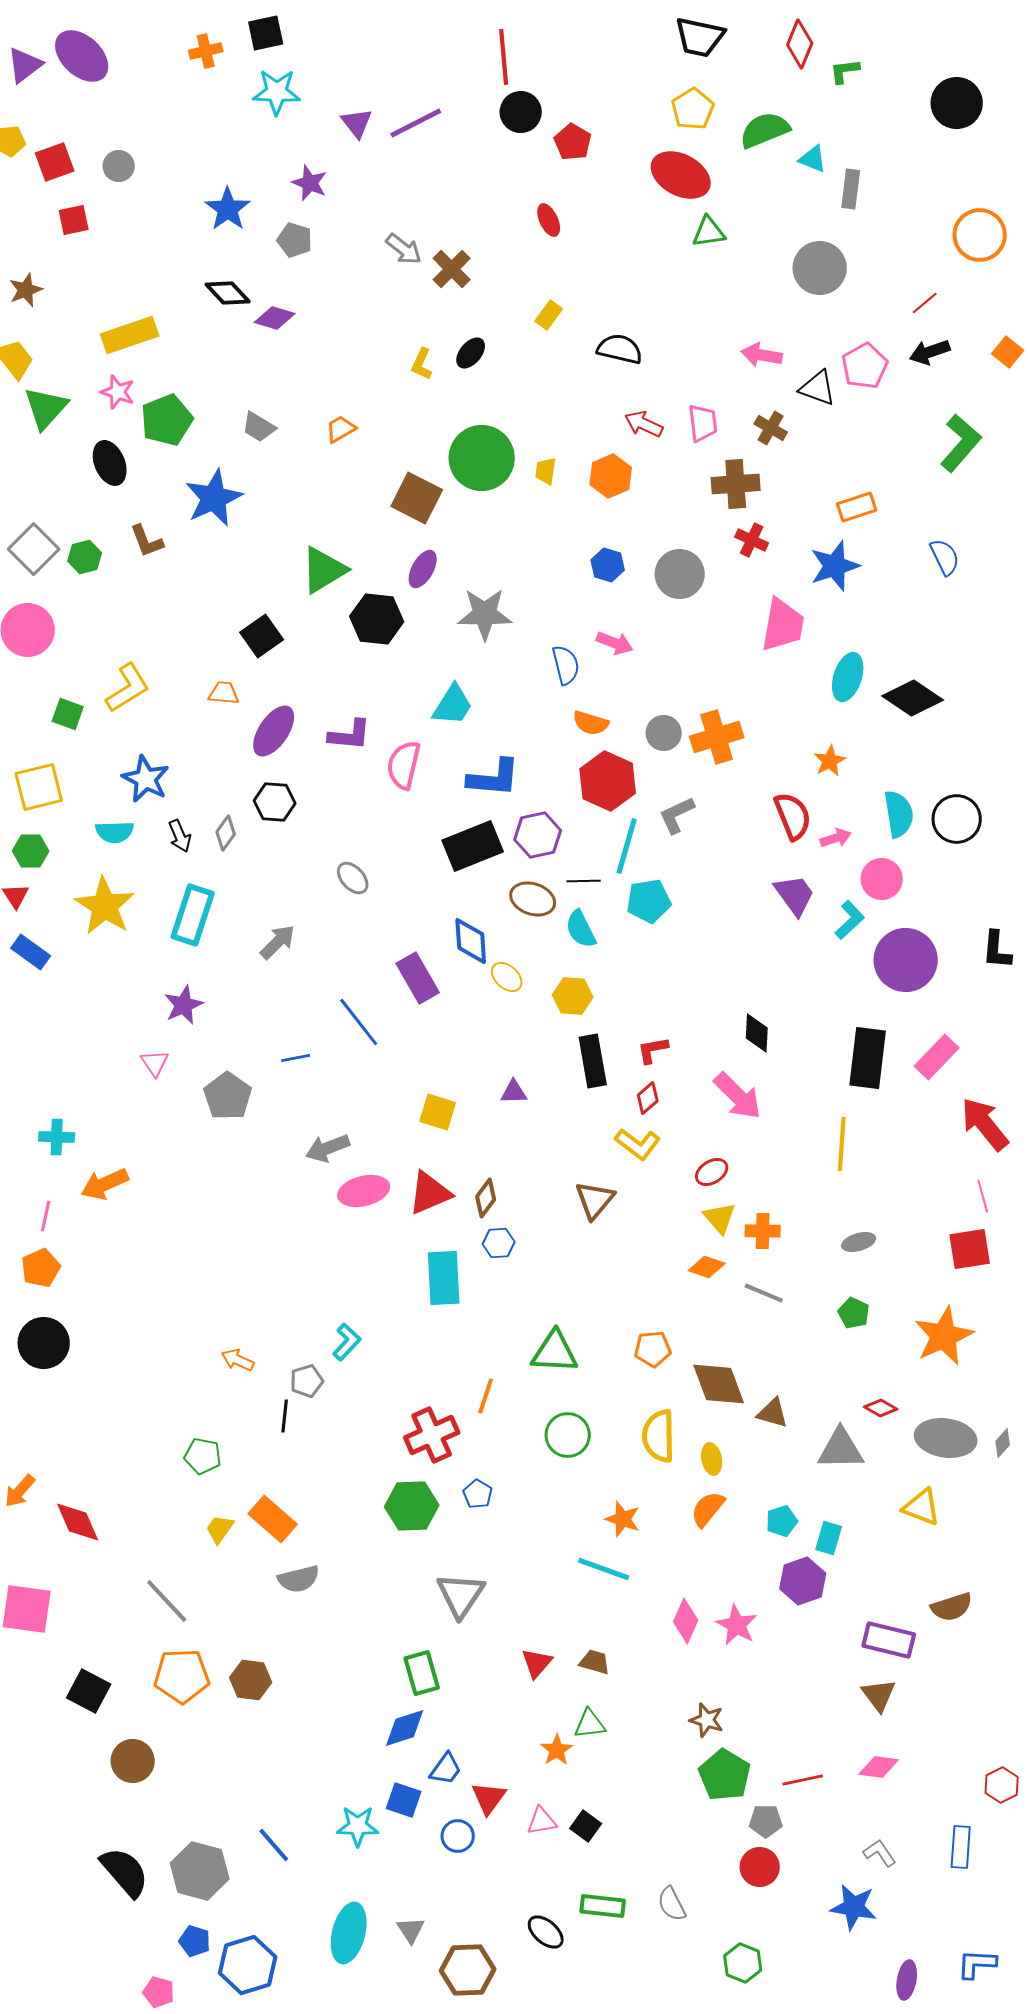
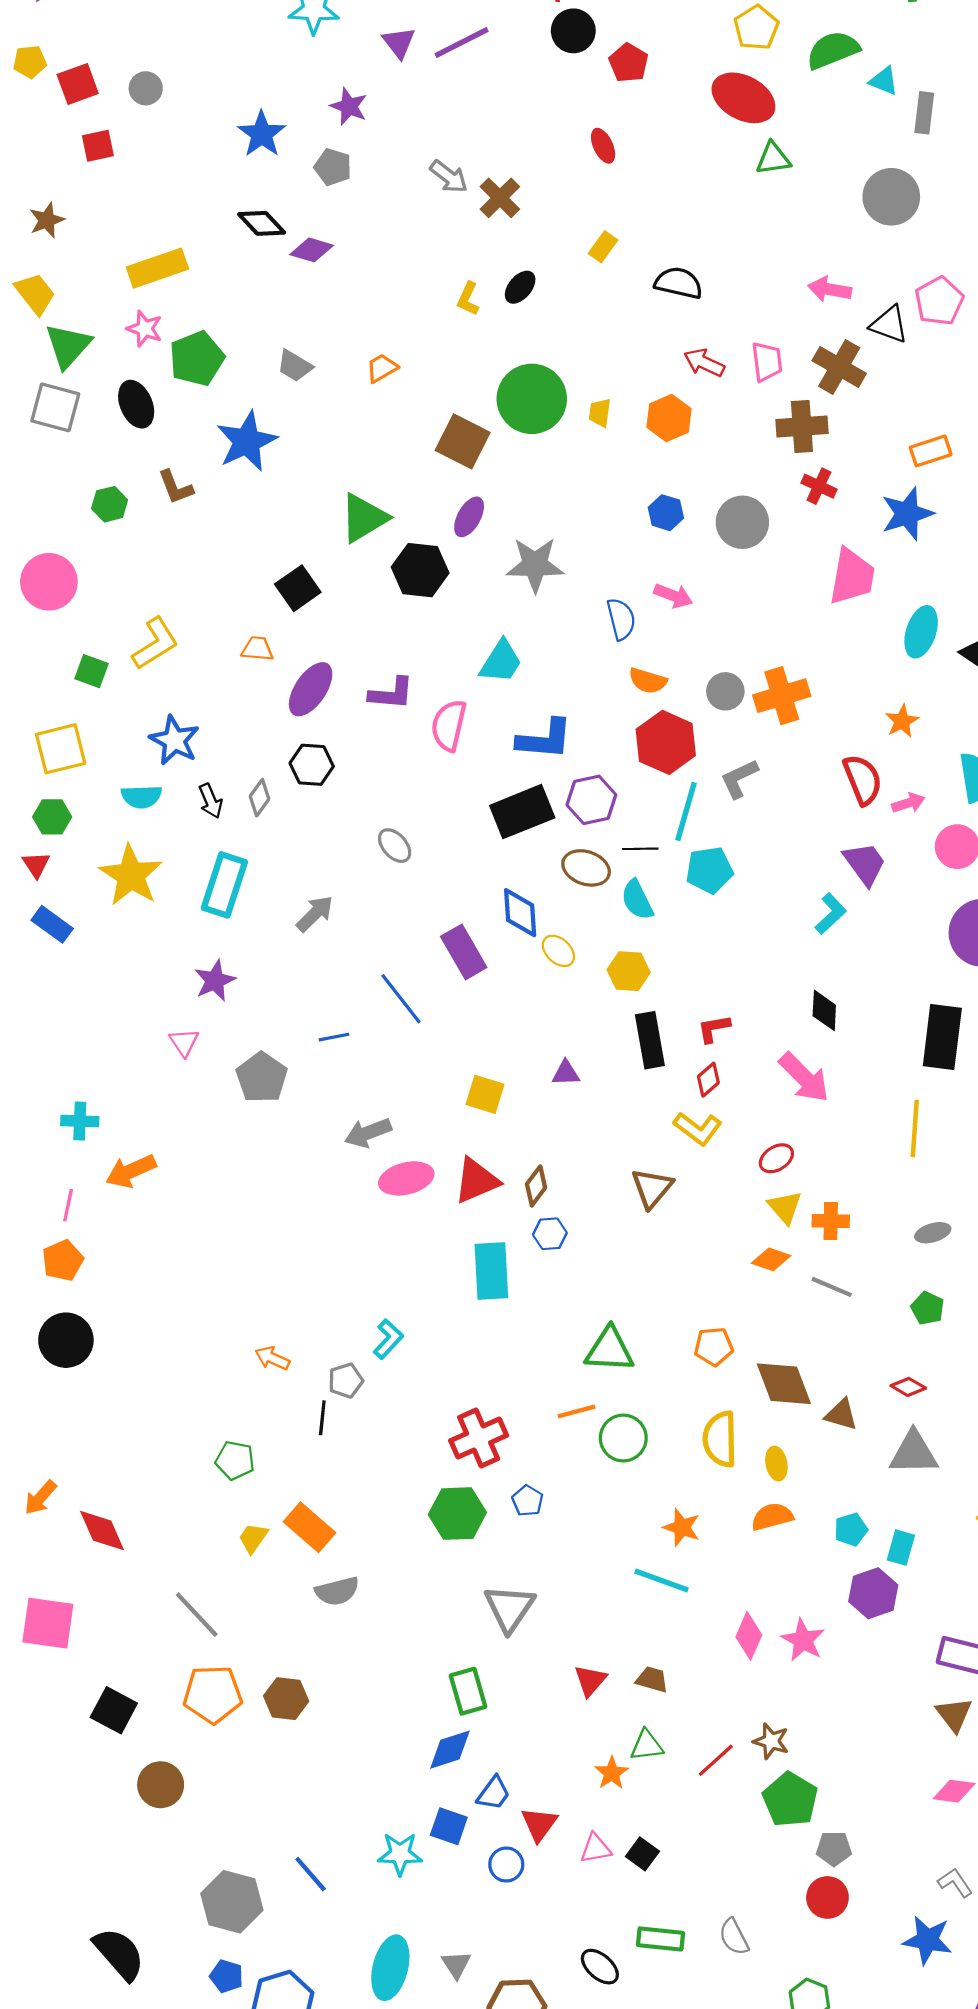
brown cross: (771, 428) -> (839, 367), size x1.5
gray square: (34, 549) -> (55, 407), moved, turned -30
cyan L-shape: (850, 920) -> (831, 914), moved
orange line: (486, 1396) -> (576, 1411), moved, turned 57
red diamond: (881, 1408) -> (908, 1387), moved
orange semicircle: (708, 1509) -> (772, 1517), turned 36
red line: (803, 1780) -> (716, 1760), moved, turned -30
black semicircle: (125, 1872) -> (119, 1954), moved

